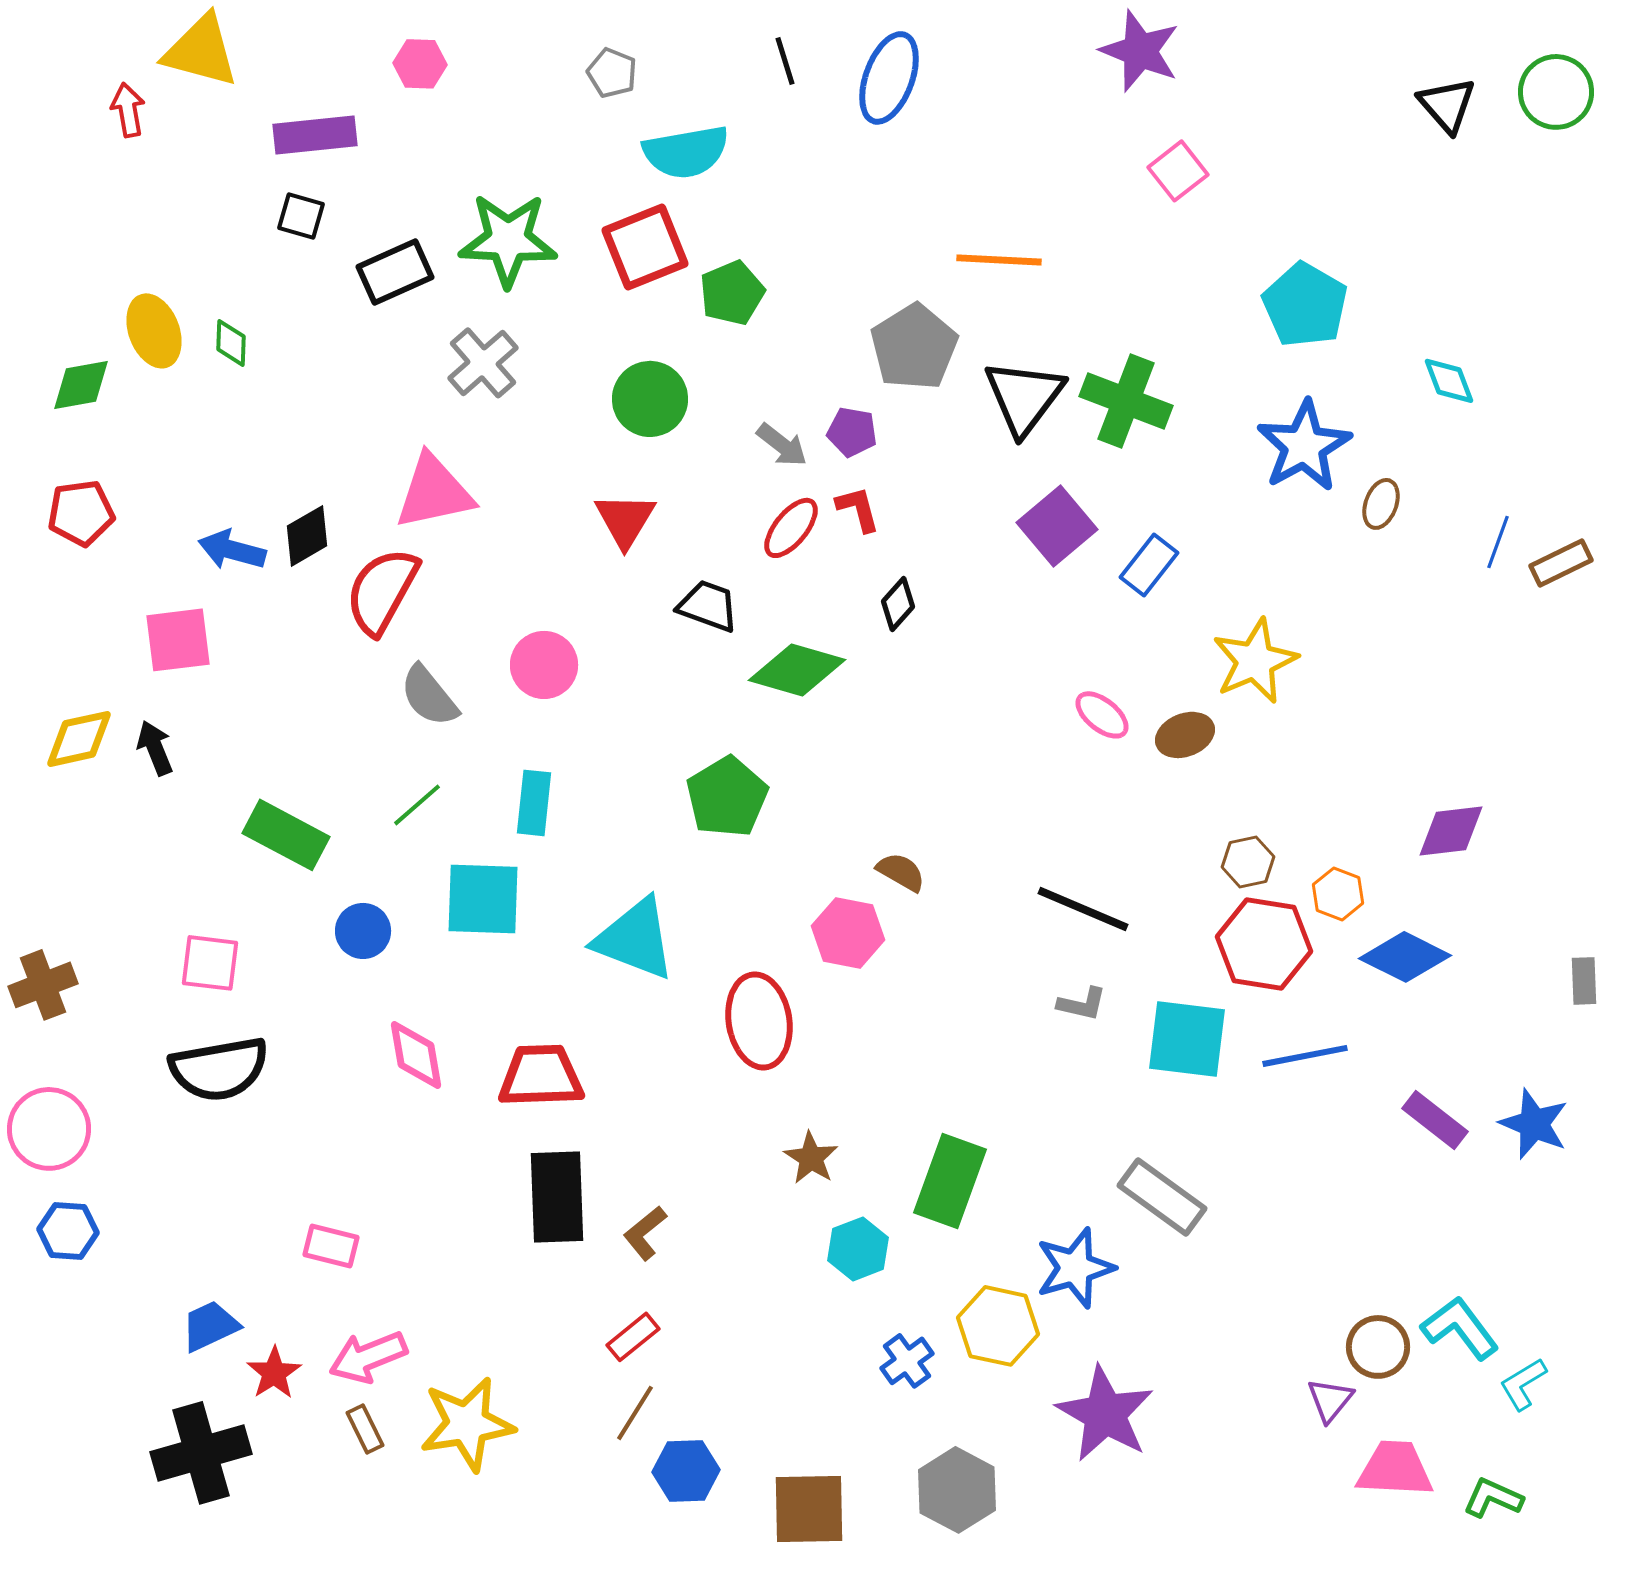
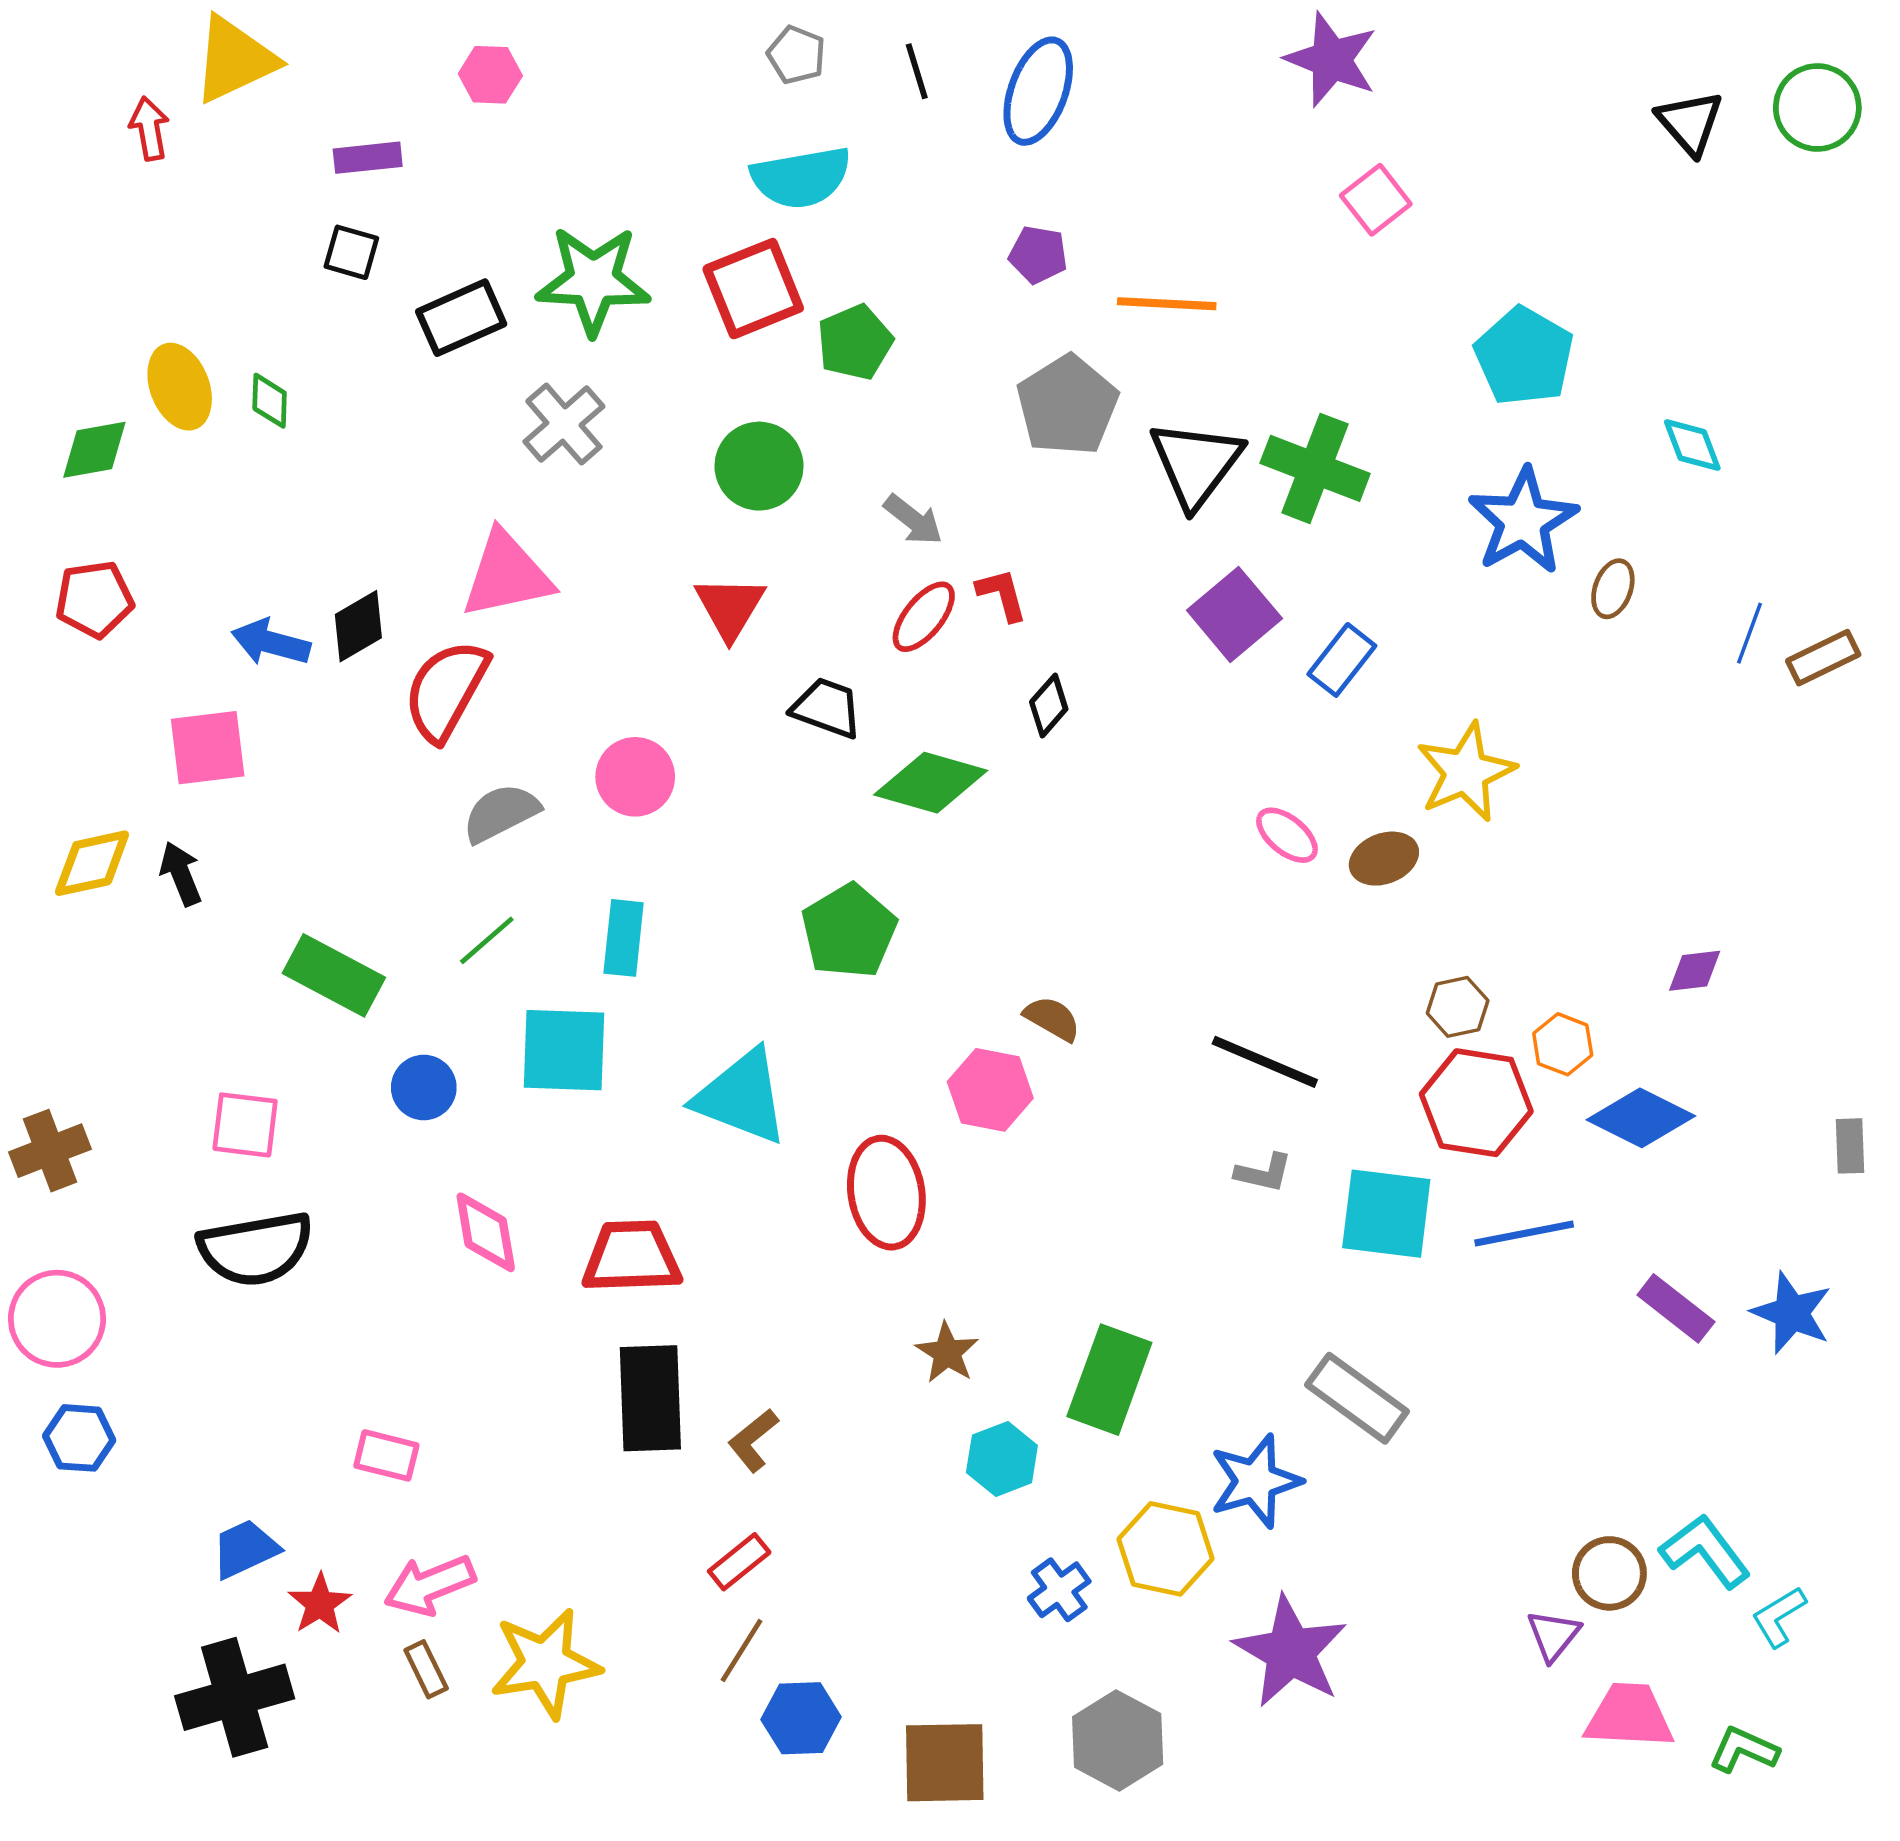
yellow triangle: (201, 51) -> (235, 60), turned -40
gray pentagon: (612, 73) -> (796, 55), moved
purple rectangle: (315, 135) -> (368, 158), size x0.7
purple pentagon: (852, 432) -> (1038, 255), moved
gray semicircle: (429, 696) -> (501, 813), turned 102
purple diamond: (1451, 831) -> (1695, 971), size x0.7

